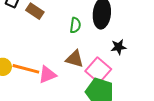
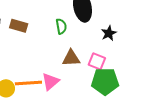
pink square: (98, 70) -> (97, 61), size x0.7

